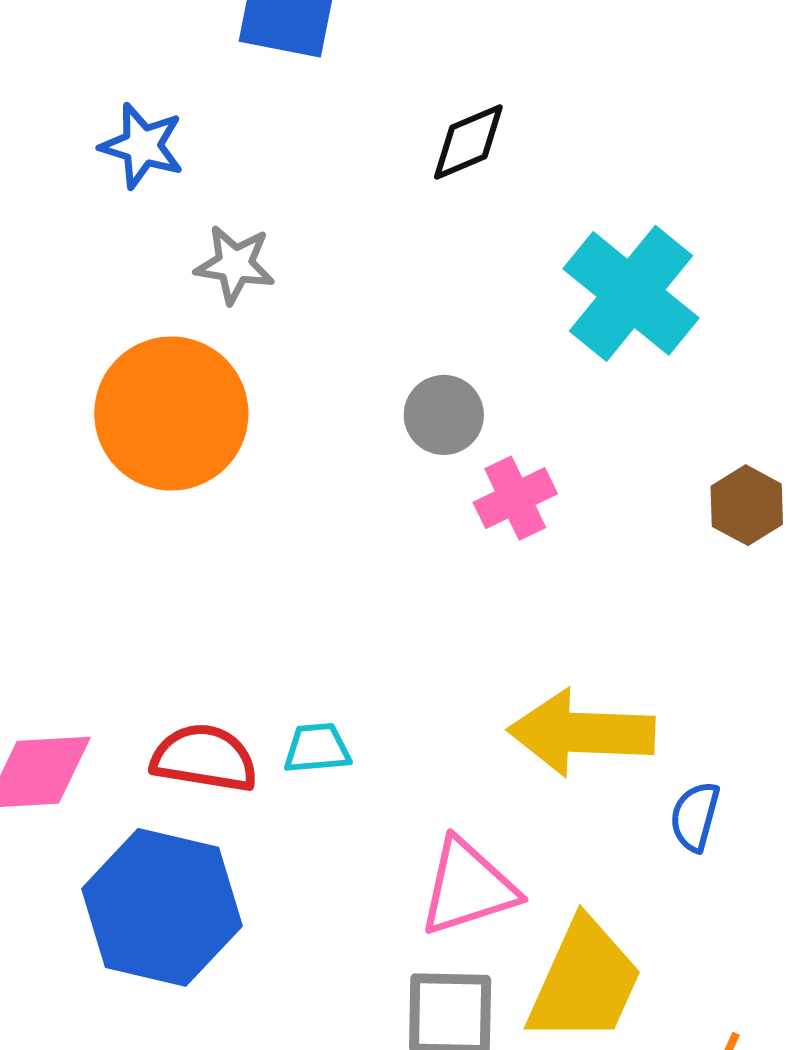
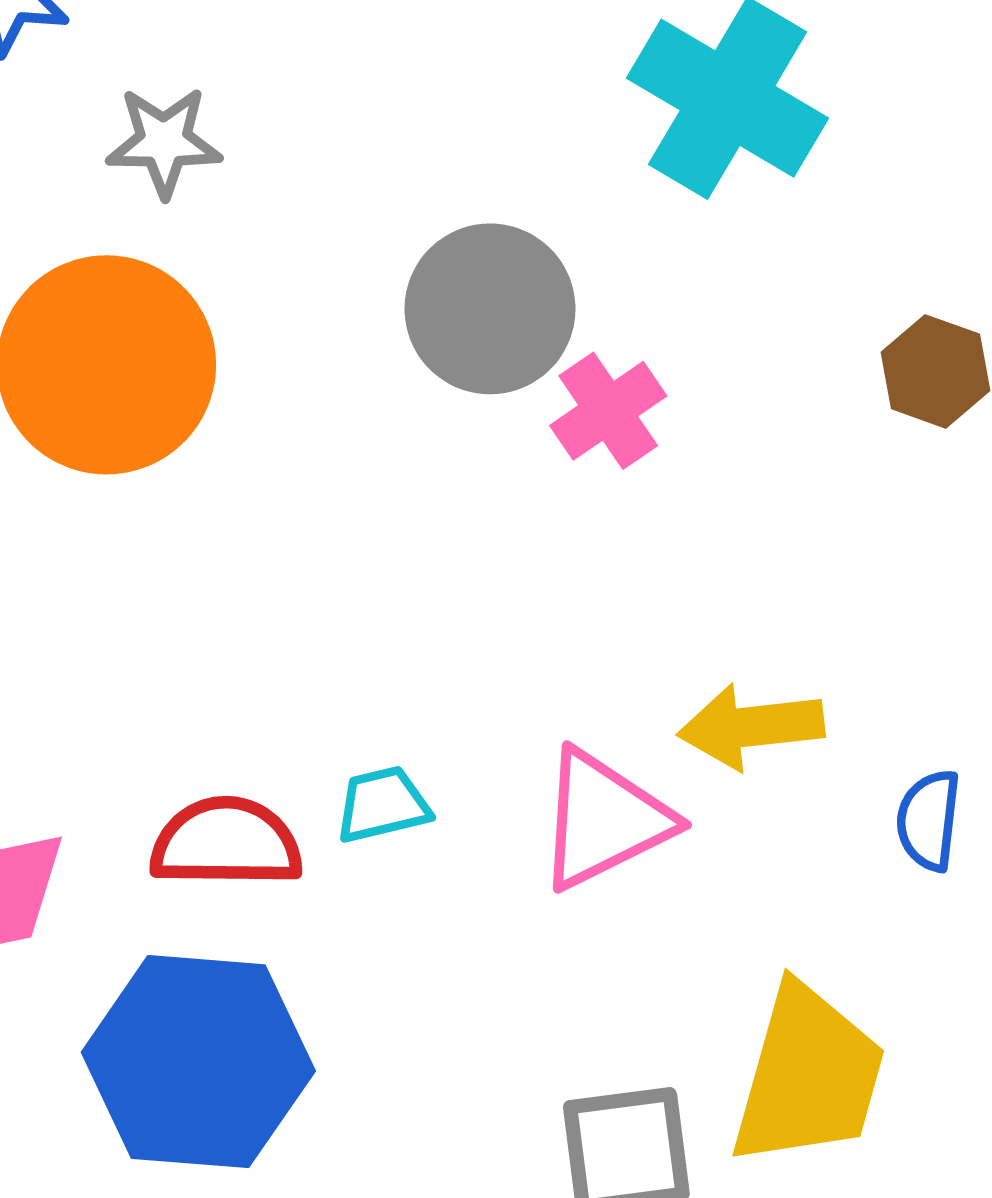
gray circle: (444, 415) -> (490, 309), size x1.5
yellow arrow: (581, 733) -> (751, 727), size x0.7
pink triangle: (468, 887) -> (604, 820), moved

